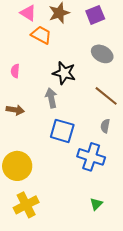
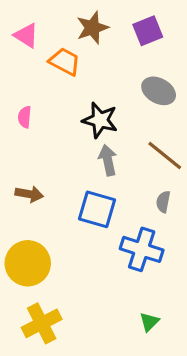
pink triangle: (28, 13) -> (26, 35), moved
gray arrow: (51, 98) -> (108, 160), moved
brown arrow: (15, 110) -> (29, 194), moved

